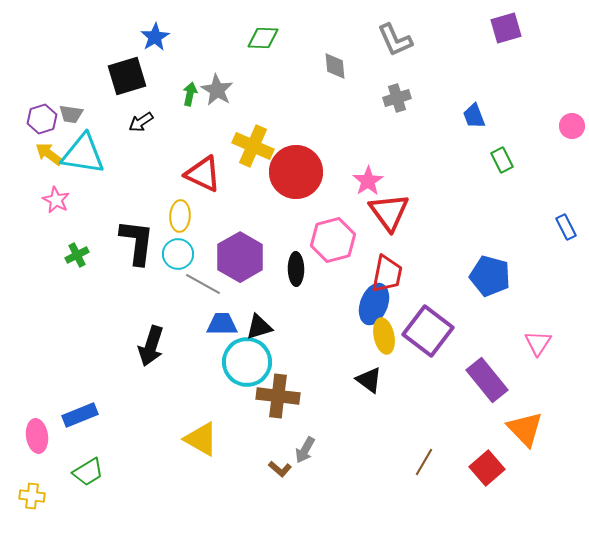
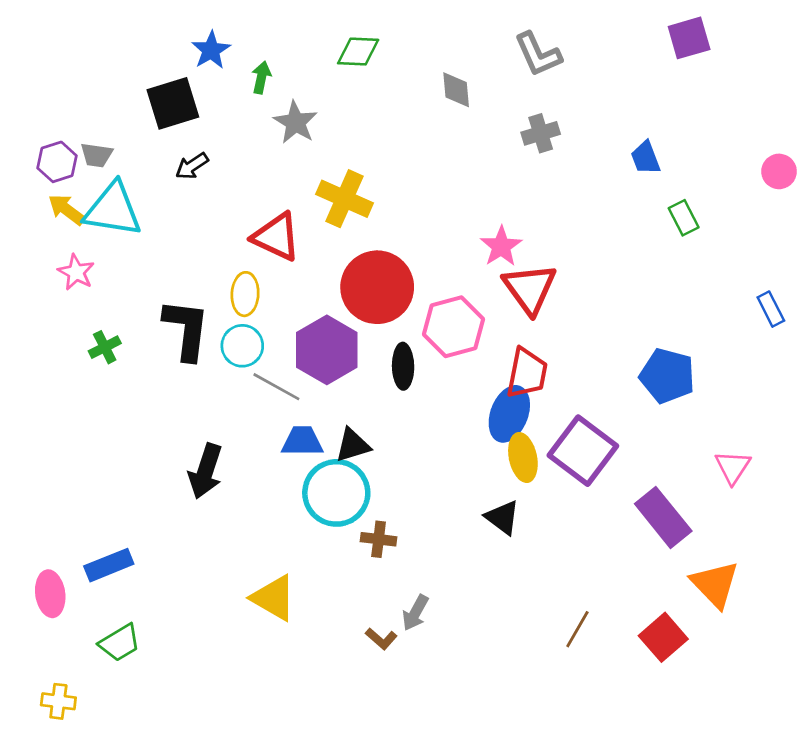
green arrow: (190, 94) -> (261, 77), moved
red circle: (296, 172) -> (377, 287), moved
brown cross: (278, 396) -> (379, 539), size x0.6
yellow cross: (32, 496) -> (58, 701), moved

